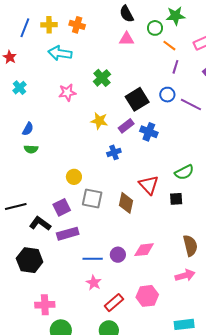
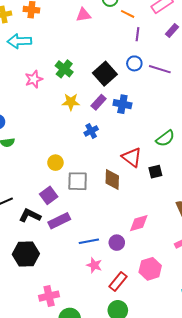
green cross: (102, 78) -> (64, 69), moved
black square: (176, 199) -> (155, 172), moved
purple circle: (118, 255) -> (117, 243), moved

